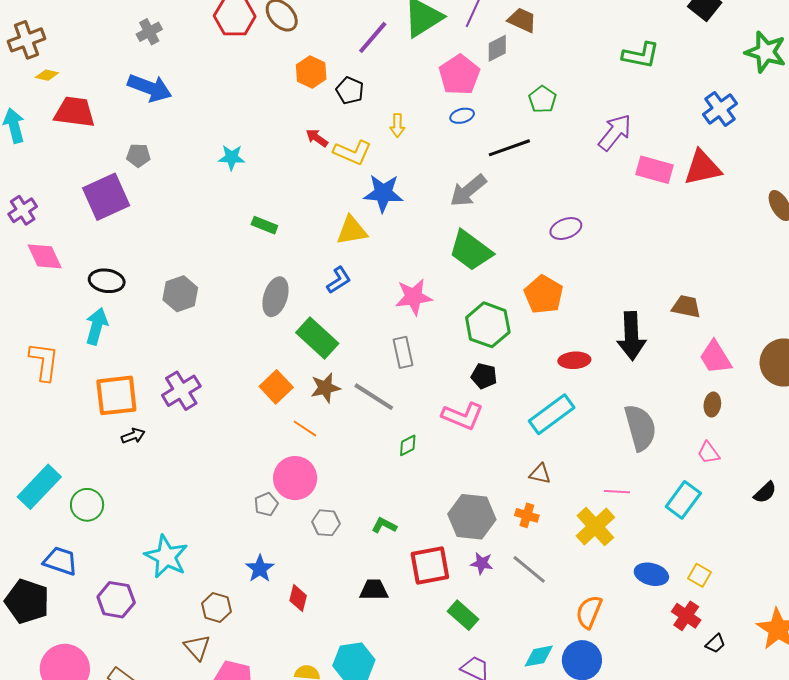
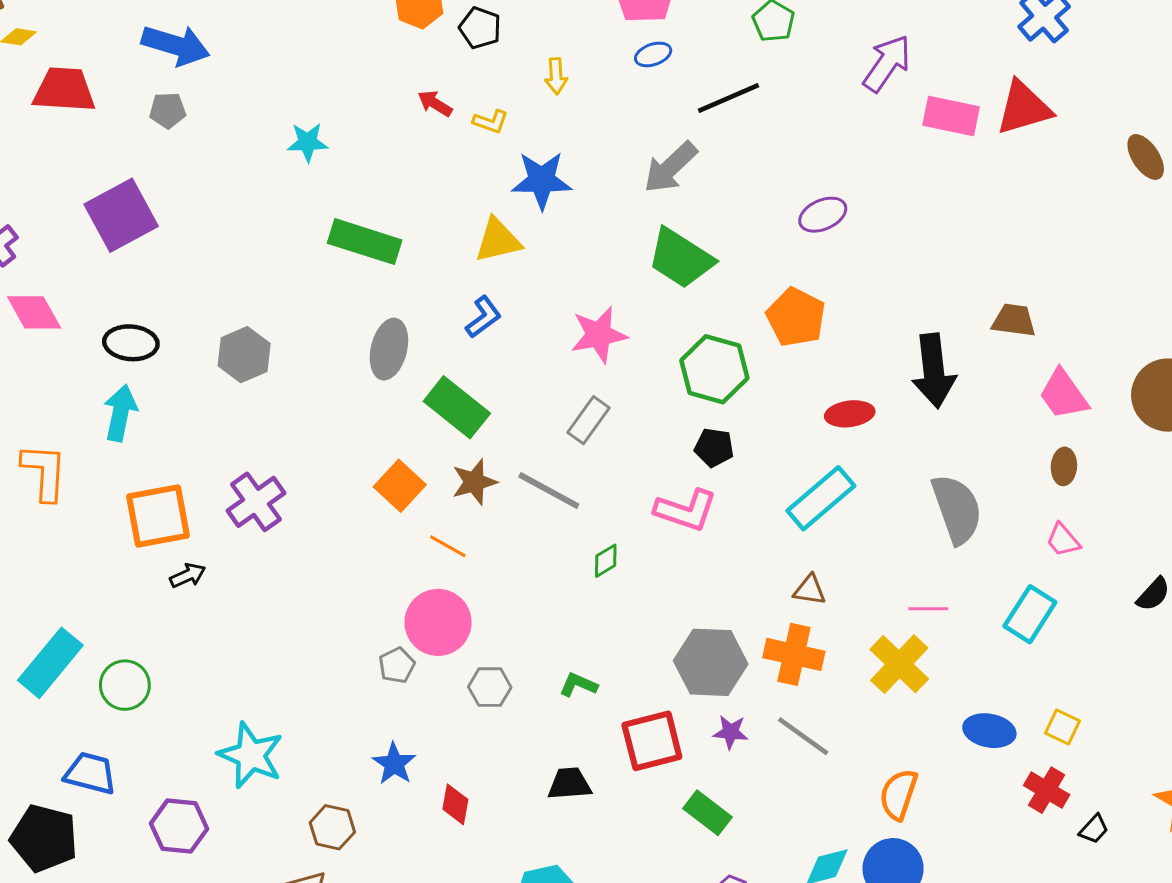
yellow L-shape: (352, 152) -> (491, 122), size x0.6
gray pentagon: (138, 155) -> (168, 110), moved
green rectangle: (264, 225) -> (365, 242), size x1.8
gray rectangle: (403, 352) -> (588, 420), turned 52
orange cross: (527, 515) -> (794, 654), size x1.6

